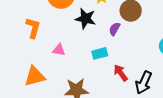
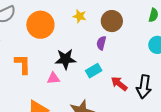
black star: (85, 19) -> (65, 59), moved

